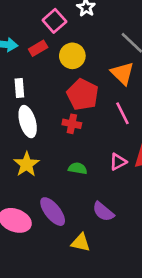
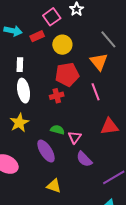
red pentagon: (83, 94) -> (67, 74), turned 30
red cross: (72, 124) -> (57, 96), turned -32
pink triangle: (118, 162) -> (75, 137), moved, turned -32
purple ellipse: (53, 212) -> (46, 151), moved
purple semicircle: (103, 212) -> (84, 159), moved

